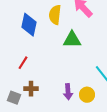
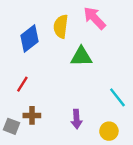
blue diamond: (29, 25) -> (30, 38), turned 40
yellow circle: (87, 95) -> (109, 131), moved

